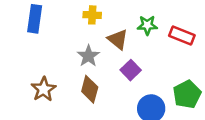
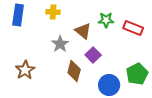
yellow cross: (92, 15) -> (53, 12), moved
brown diamond: (90, 89) -> (74, 71), moved

